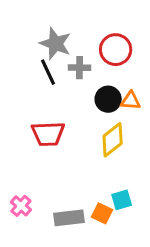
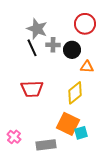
red circle: (116, 50) -> (85, 24), moved
black circle: (108, 99) -> (72, 50), moved
orange square: (102, 213) -> (68, 124), moved, size x1.6

